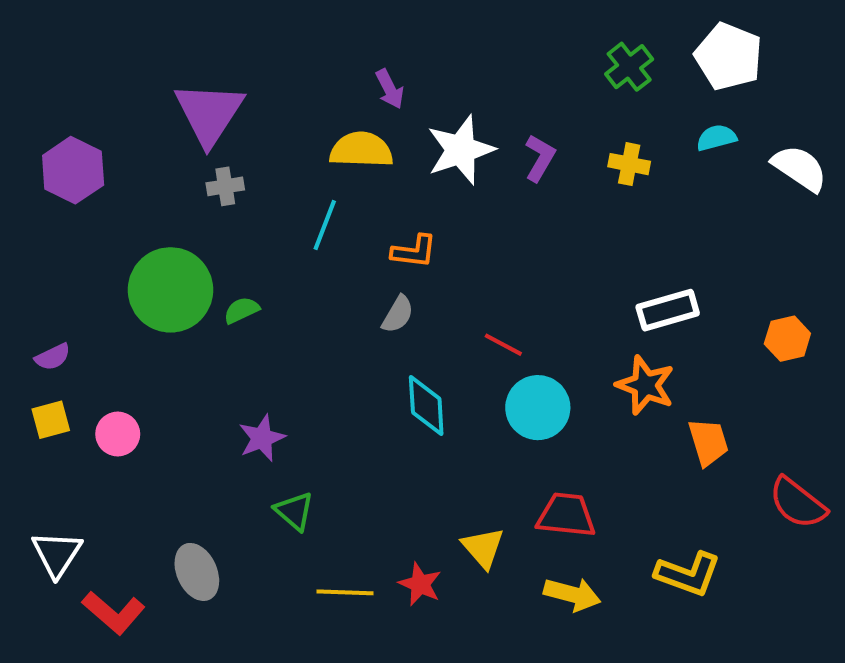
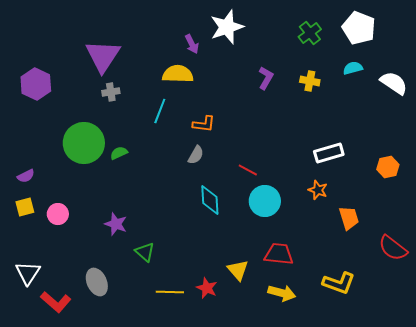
white star: (461, 150) -> (227, 27), moved
orange star: (645, 385) -> (318, 190), size x0.7
purple star: (262, 438) -> (116, 224), moved, turned -30

